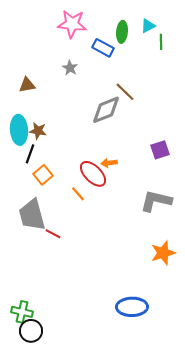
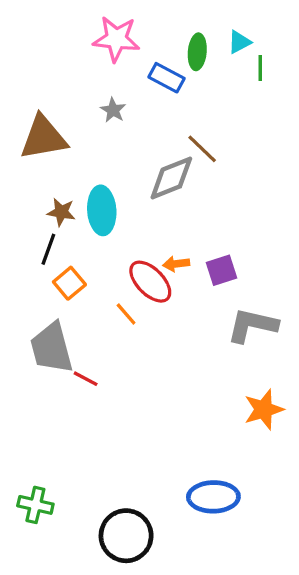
brown triangle: (27, 85) -> (43, 138), size x1.8
cyan ellipse: (19, 130) -> (102, 210), moved
purple square: (160, 150) -> (222, 270), moved
black circle: (31, 331) -> (126, 536), moved, size x1.4

